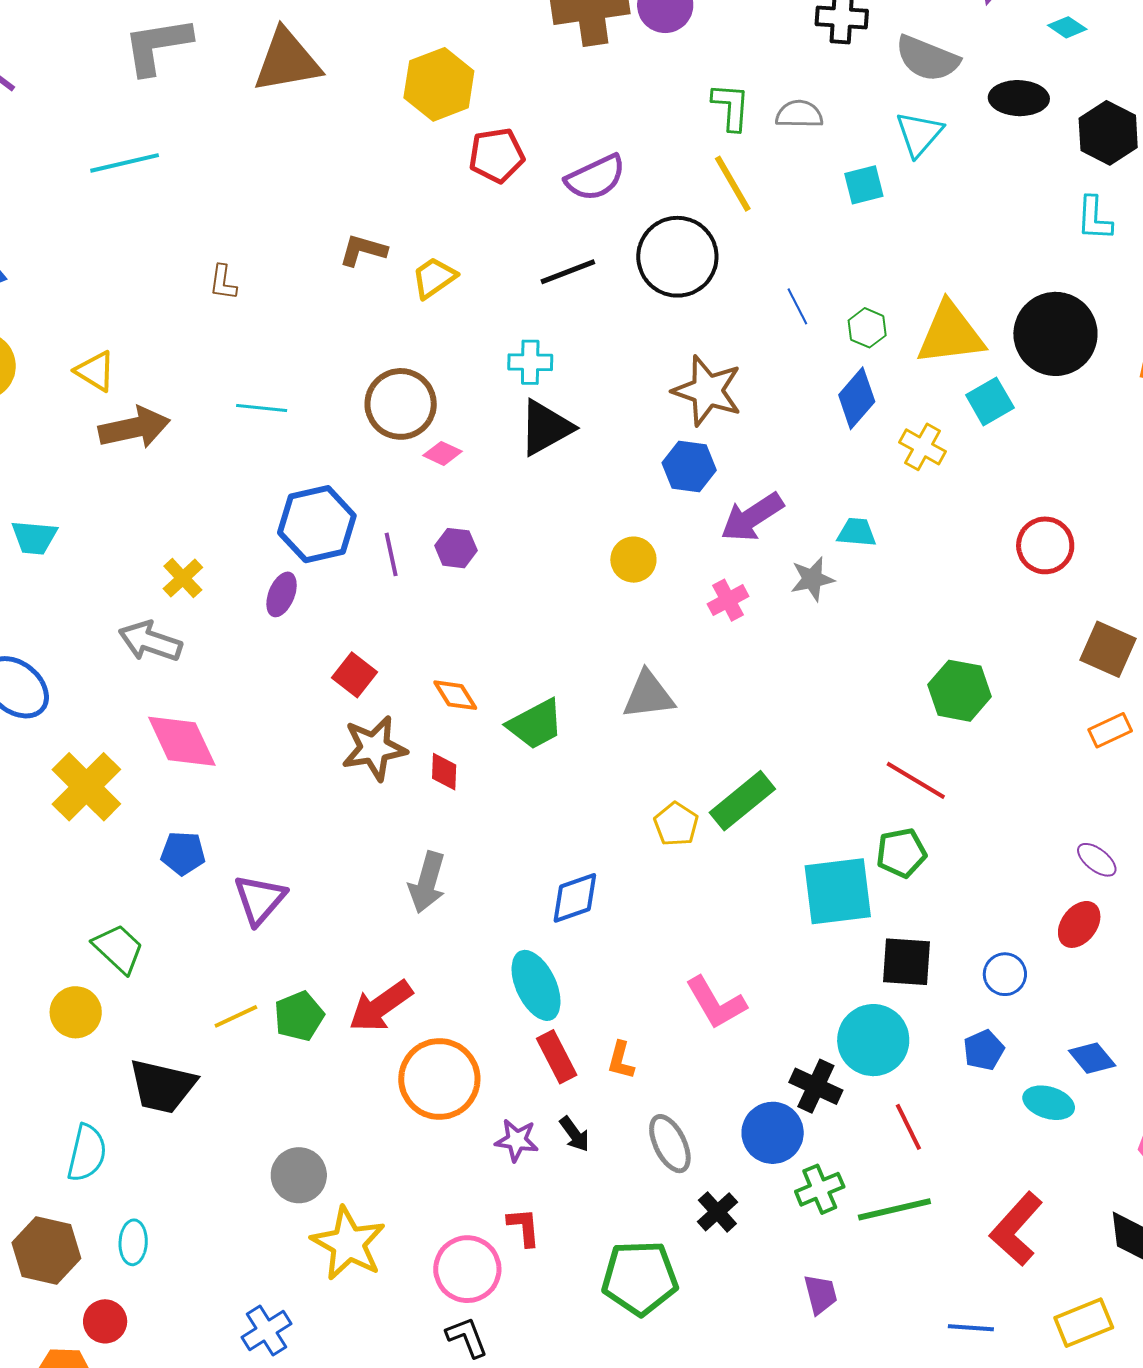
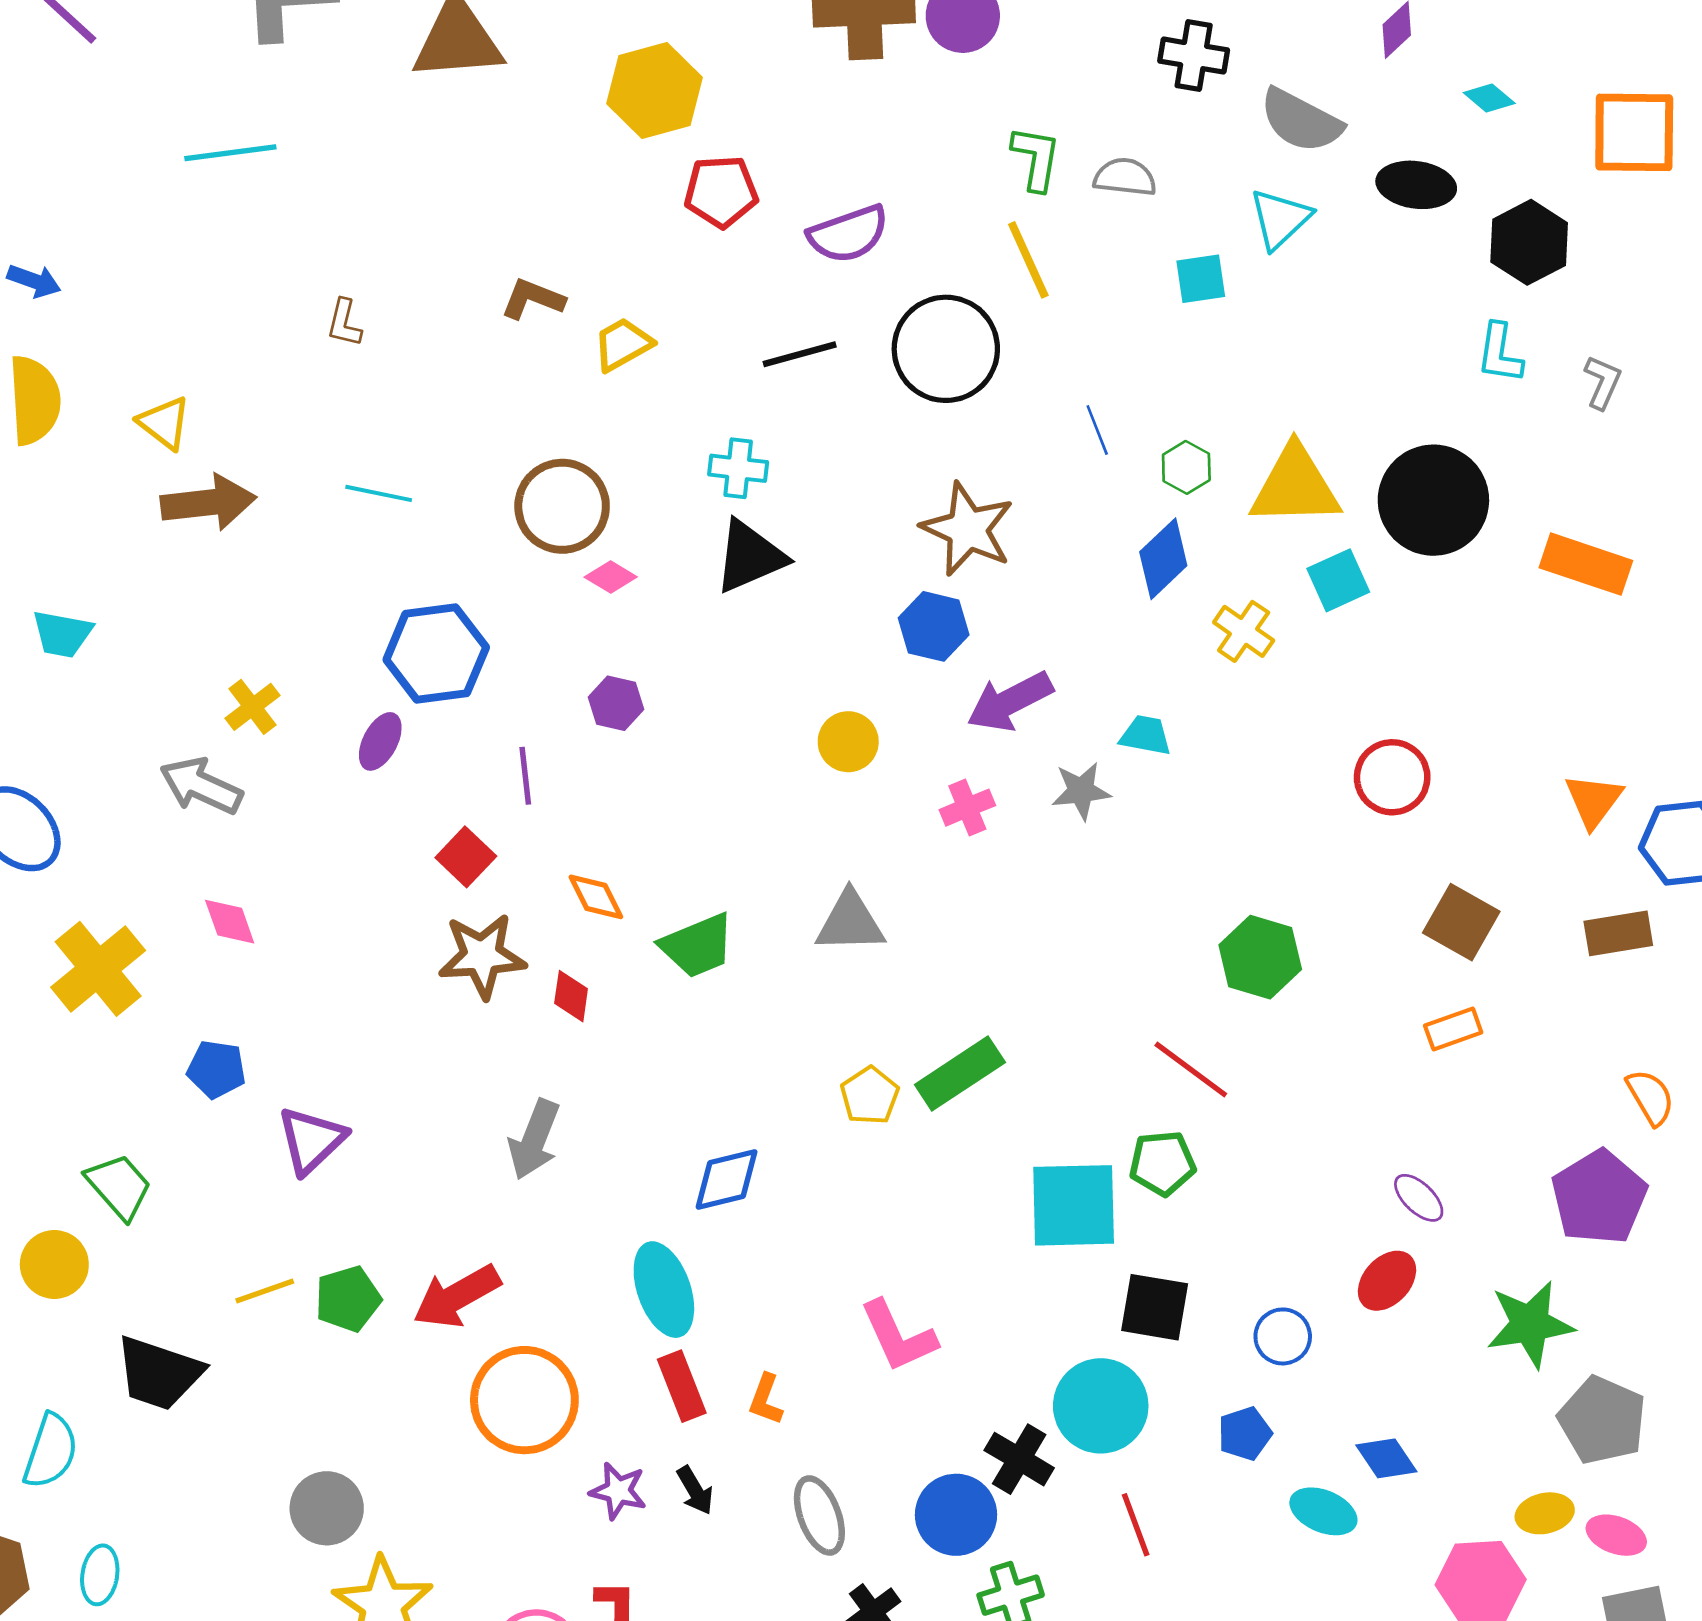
purple line: (391, 554) -> (525, 776), moved
pink diamond: (182, 741) -> (230, 922), size x0.6

